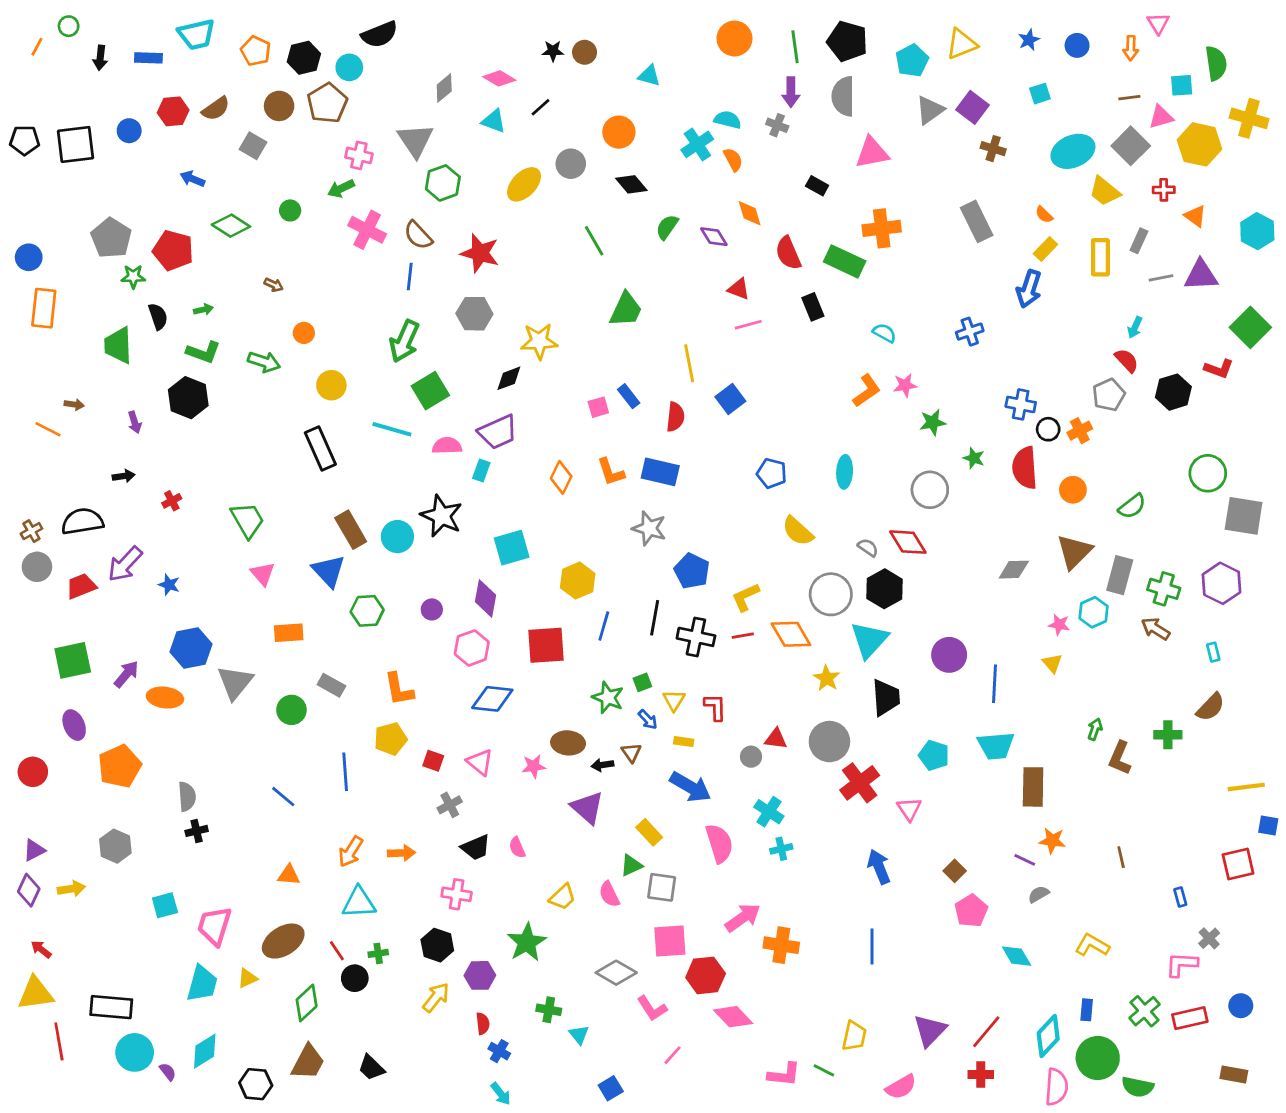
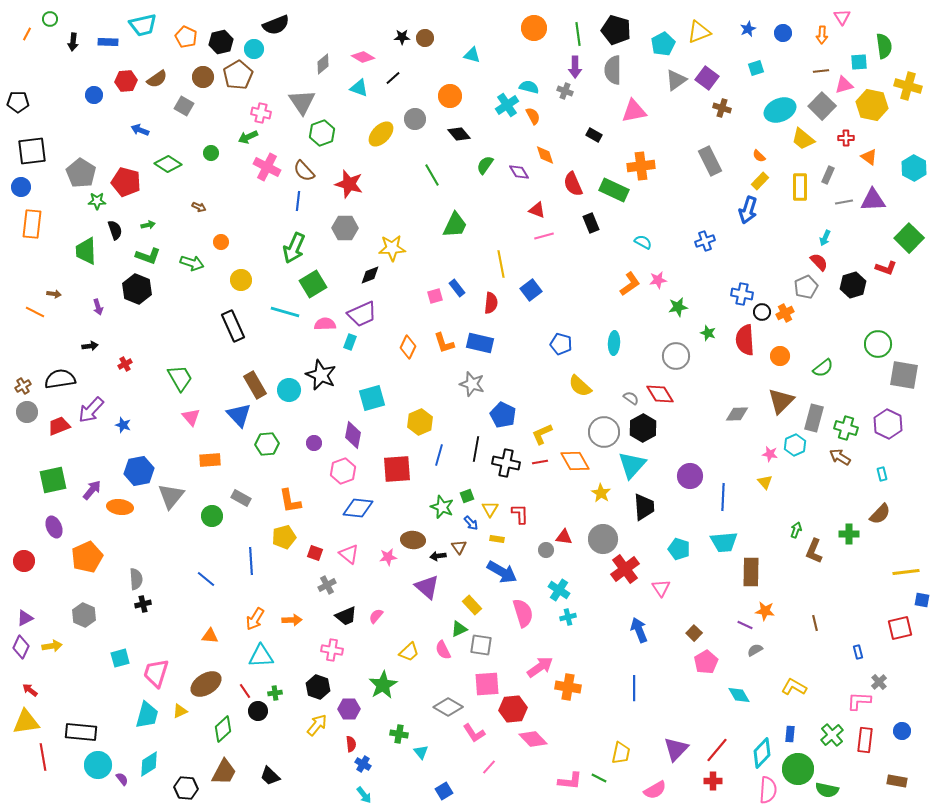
black square: (75, 144) -> (32, 151), moved
pink semicircle: (517, 847) -> (376, 616), turned 63
red rectangle: (1190, 1018) -> (865, 740), turned -70

